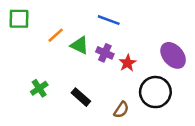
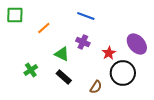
green triangle: (80, 45) -> (62, 54), moved
red star: (128, 63) -> (109, 53), moved

